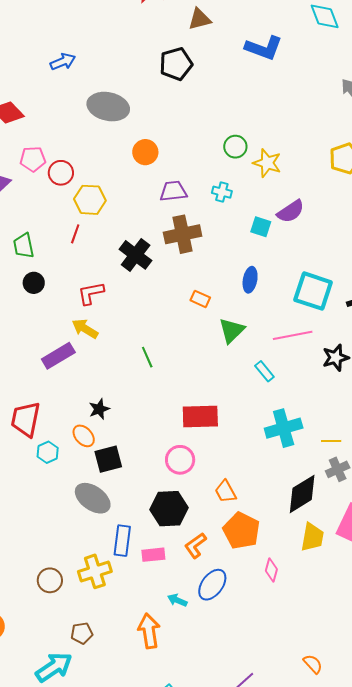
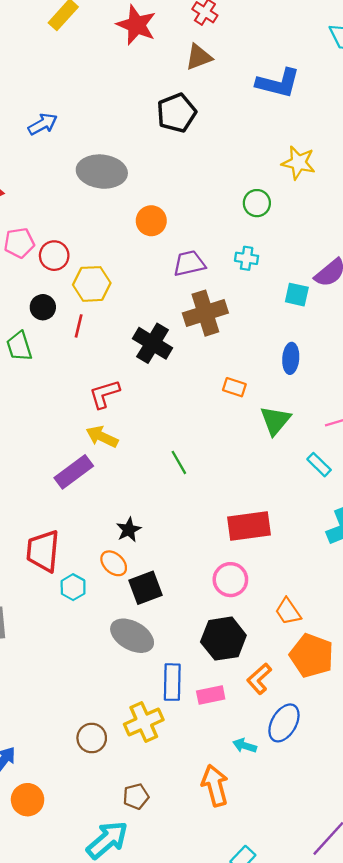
yellow star: (267, 163) -> (298, 163), moved
black circle: (34, 283) -> (43, 307), moved

